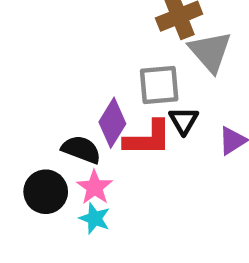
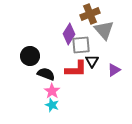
purple diamond: (112, 123) -> (69, 34), moved
black circle: (46, 192) -> (30, 56), moved

